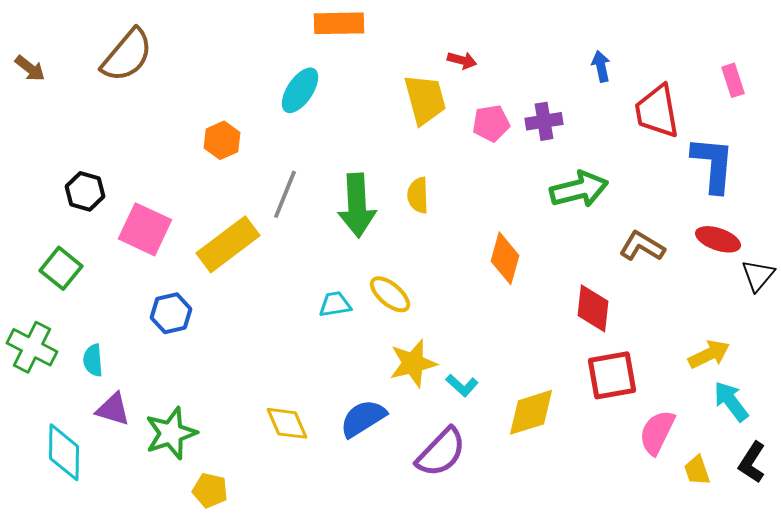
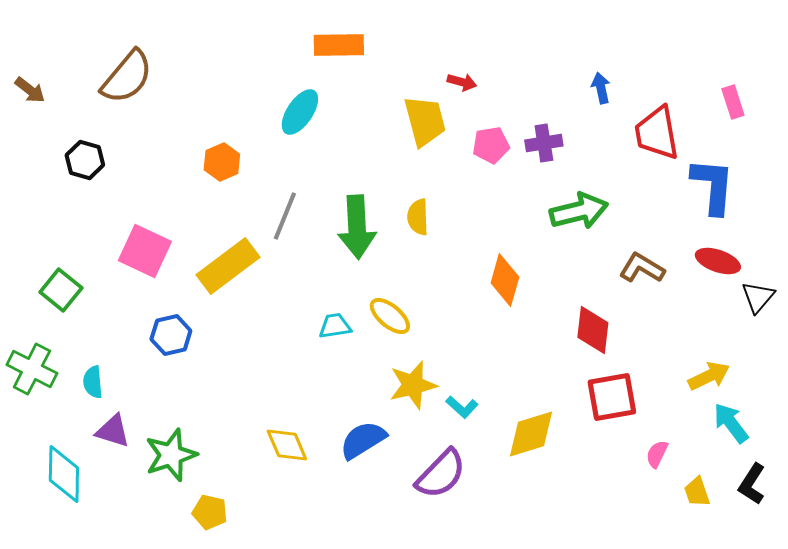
black hexagon: (85, 191) -> (85, 160), moved
pink semicircle: (657, 432) -> (657, 454), size x0.6

